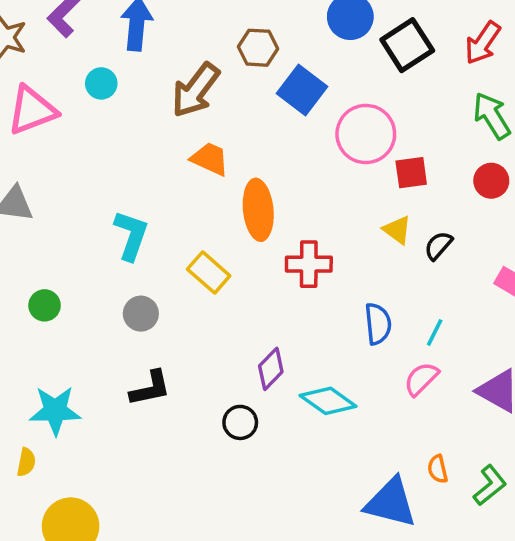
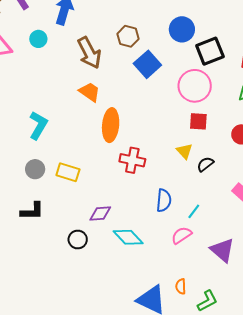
brown arrow: (196, 90) -> (89, 53), turned -76
pink circle: (366, 134) -> (195, 86), moved
yellow rectangle: (209, 272) -> (68, 172), moved, turned -35
purple diamond: (271, 369) -> (100, 214), turned 30

